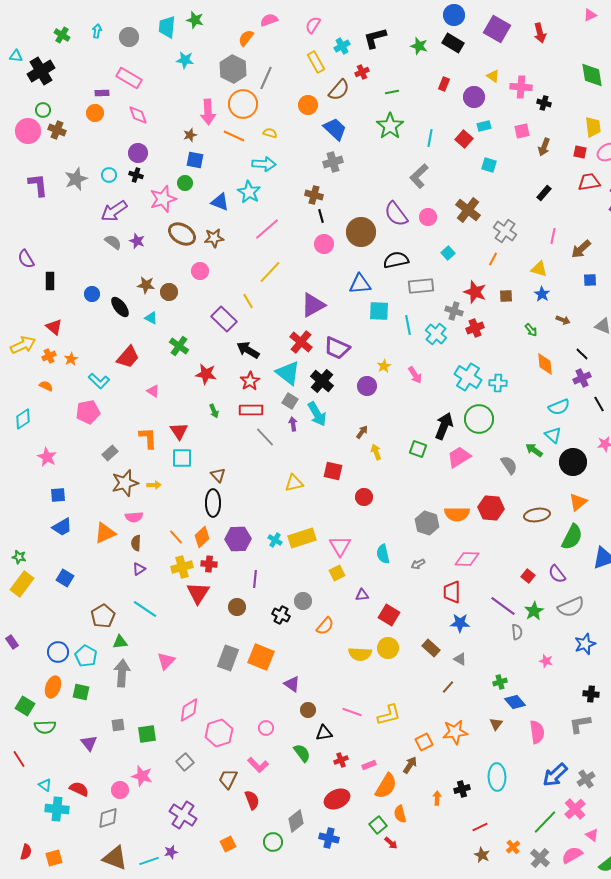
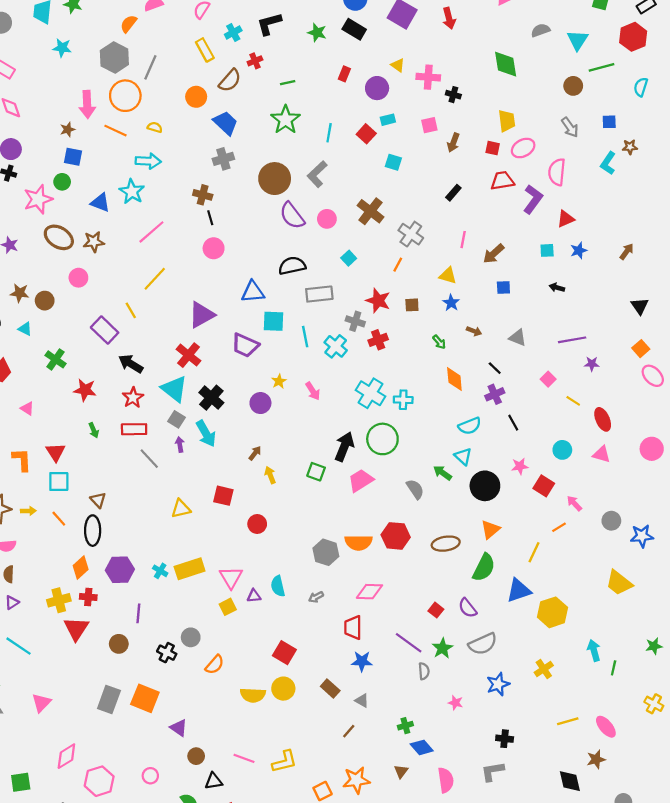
brown circle: (361, 232) -> (275, 179), moved
purple trapezoid: (337, 348) -> (245, 345), moved
orange line: (176, 537) -> (59, 519), moved
purple triangle: (362, 595) -> (254, 596), moved

